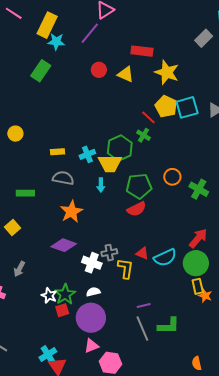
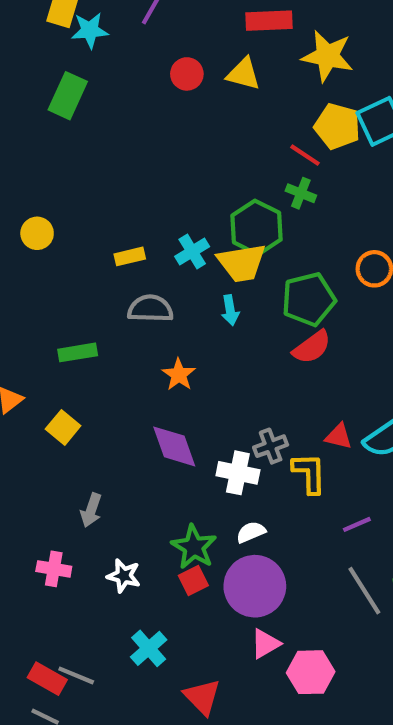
orange star: (71, 212) -> (179, 375), size x0.7
purple diamond: (64, 245) -> (174, 446), turned 60
white star: (49, 296) -> (124, 576), moved
purple line: (144, 305) -> (357, 524), moved
cyan cross: (48, 355) -> (149, 648), moved

